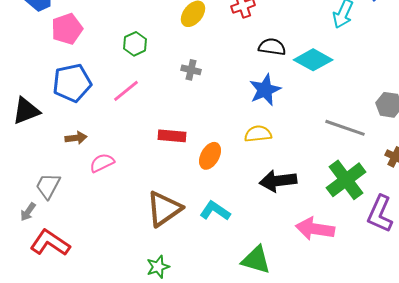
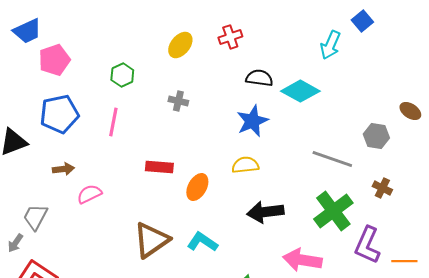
pink line: (126, 91) -> (113, 122), turned -40

